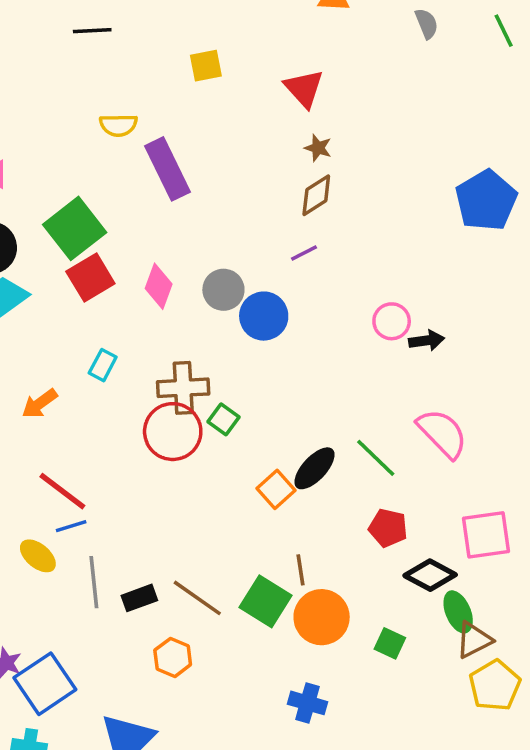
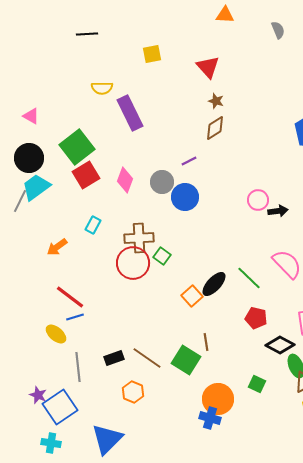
purple line: (304, 253) -> (189, 161), moved
gray line: (94, 582) -> (78, 367), moved
orange circle: (322, 617) -> (218, 399), moved

